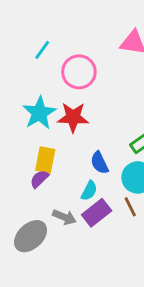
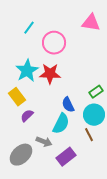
yellow rectangle: (45, 160) -> (17, 97), moved, turned -48
cyan semicircle: (89, 191) -> (61, 124), size x1.5
purple rectangle: (97, 213) -> (66, 157), moved

